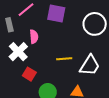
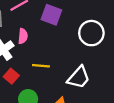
yellow line: (64, 59) -> (41, 66), moved

